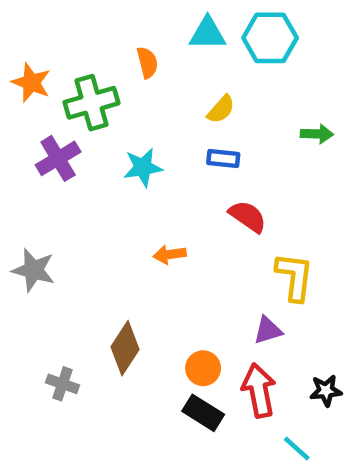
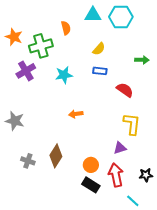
red semicircle: (248, 216) -> (125, 90), moved
gray cross: (62, 384) -> (28, 161), moved

